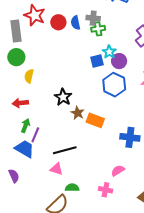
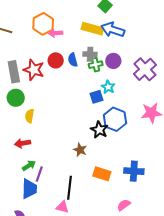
red star: (35, 15) -> (34, 70), moved
purple circle: (119, 61) -> (113, 61), moved
black star: (63, 97) -> (99, 130), moved
orange rectangle: (95, 120) -> (102, 174), moved
green arrow: (25, 126) -> (29, 166), turned 40
blue trapezoid: (25, 149) -> (29, 189), turned 65
black line: (65, 150) -> (70, 188), turned -65

